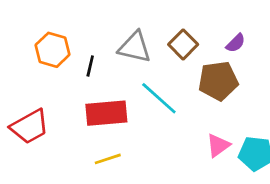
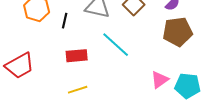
brown pentagon: (218, 81) -> (178, 32), moved
red rectangle: (106, 113) -> (77, 56), size x0.7

